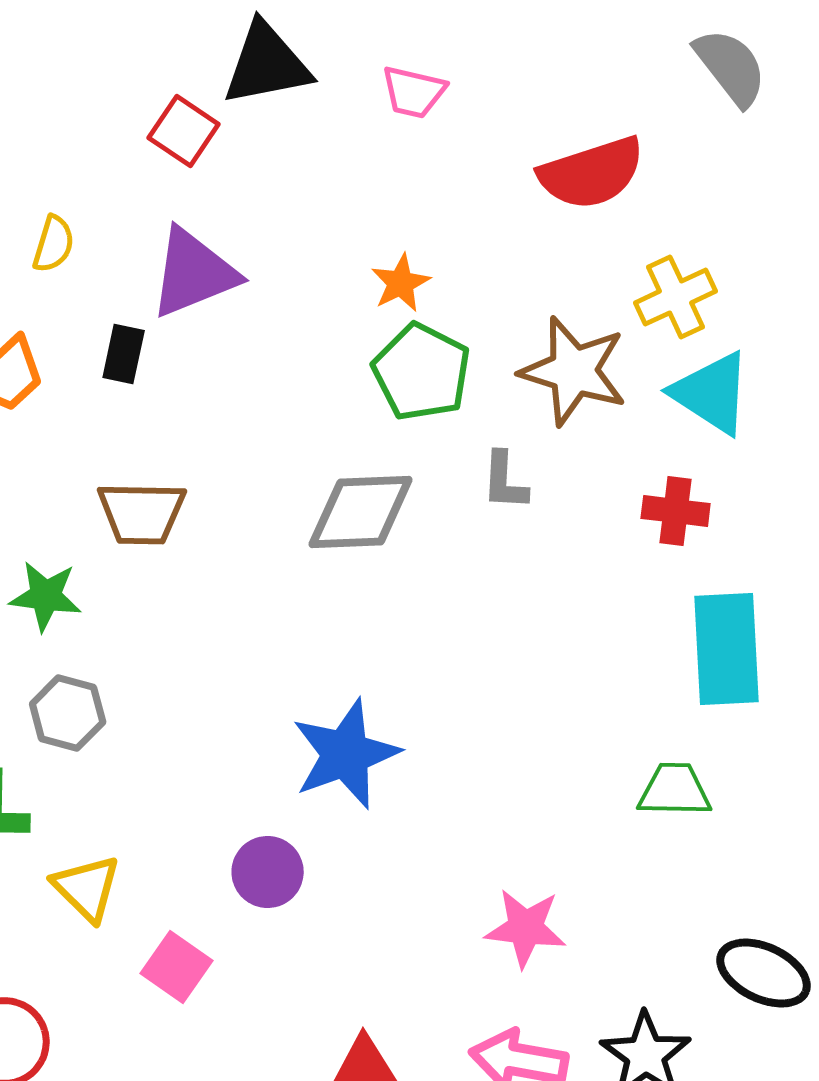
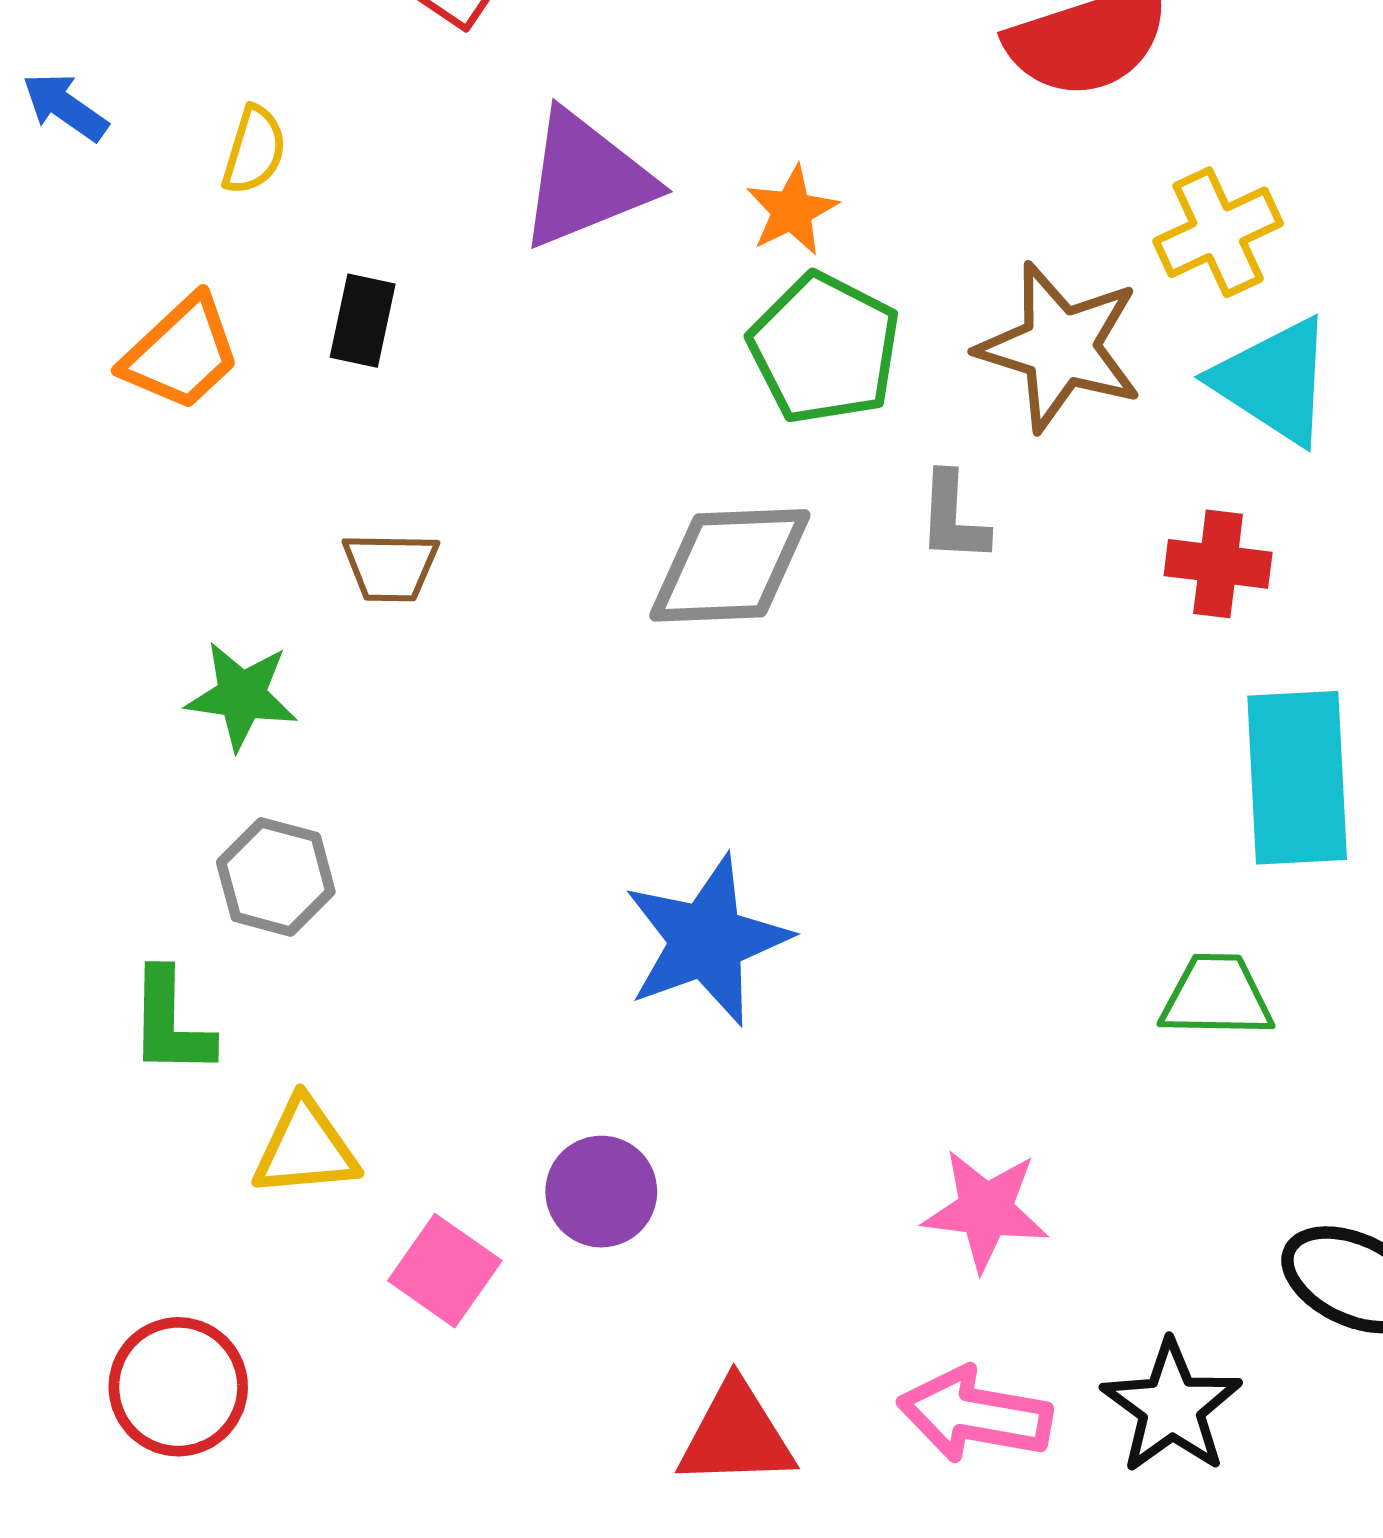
purple triangle: (194, 273) -> (586, 180), moved
brown trapezoid: (142, 513) -> (391, 567), size x0.7
purple circle: (268, 872) -> (601, 1192), moved
yellow triangle: (87, 888) -> (305, 1148), turned -50

